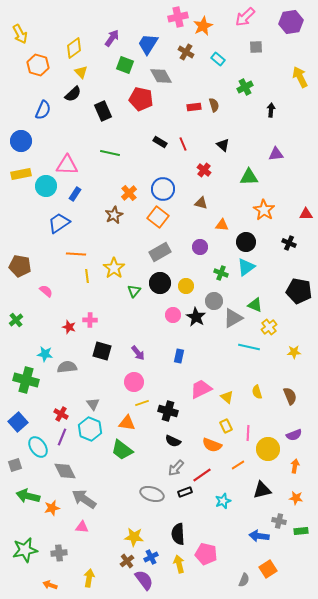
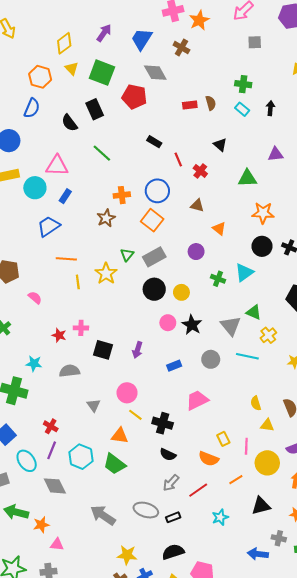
cyan rectangle: (218, 59) -> (242, 109), moved
orange hexagon: (38, 65) -> (40, 77), moved
green square: (125, 65) -> (102, 73), moved, size x1.4
green cross: (245, 87) -> (243, 84), turned 35
black semicircle: (73, 94) -> (69, 123), moved, turned 96
red line: (183, 144) -> (178, 159), moved
green line: (110, 153) -> (102, 153), turned 30
orange cross: (129, 193) -> (122, 195), turned 35
orange star: (264, 210) -> (263, 213), turned -30
orange triangle: (222, 225) -> (219, 229), turned 32
black circle: (246, 242) -> (262, 246), moved
green triangle: (134, 291) -> (127, 255), moved
gray circle: (214, 301) -> (211, 359), moved
gray triangle: (233, 318) -> (231, 326), turned -40
black square: (102, 351) -> (103, 350), moved
purple arrow: (138, 353) -> (137, 350), moved, turned 56
blue rectangle: (179, 356) -> (174, 366), turned 56
gray semicircle: (67, 367) -> (69, 371), moved
yellow triangle: (227, 397) -> (267, 425), moved, turned -32
yellow line: (142, 403) -> (135, 415), turned 56
gray triangle: (93, 404) -> (94, 405), moved
cyan hexagon: (90, 429) -> (81, 457), moved
black rectangle: (185, 492) -> (173, 517), moved
gray arrow: (84, 499) -> (103, 515), moved
pink triangle: (82, 527) -> (57, 545), moved
black semicircle: (178, 534) -> (173, 552), turned 75

